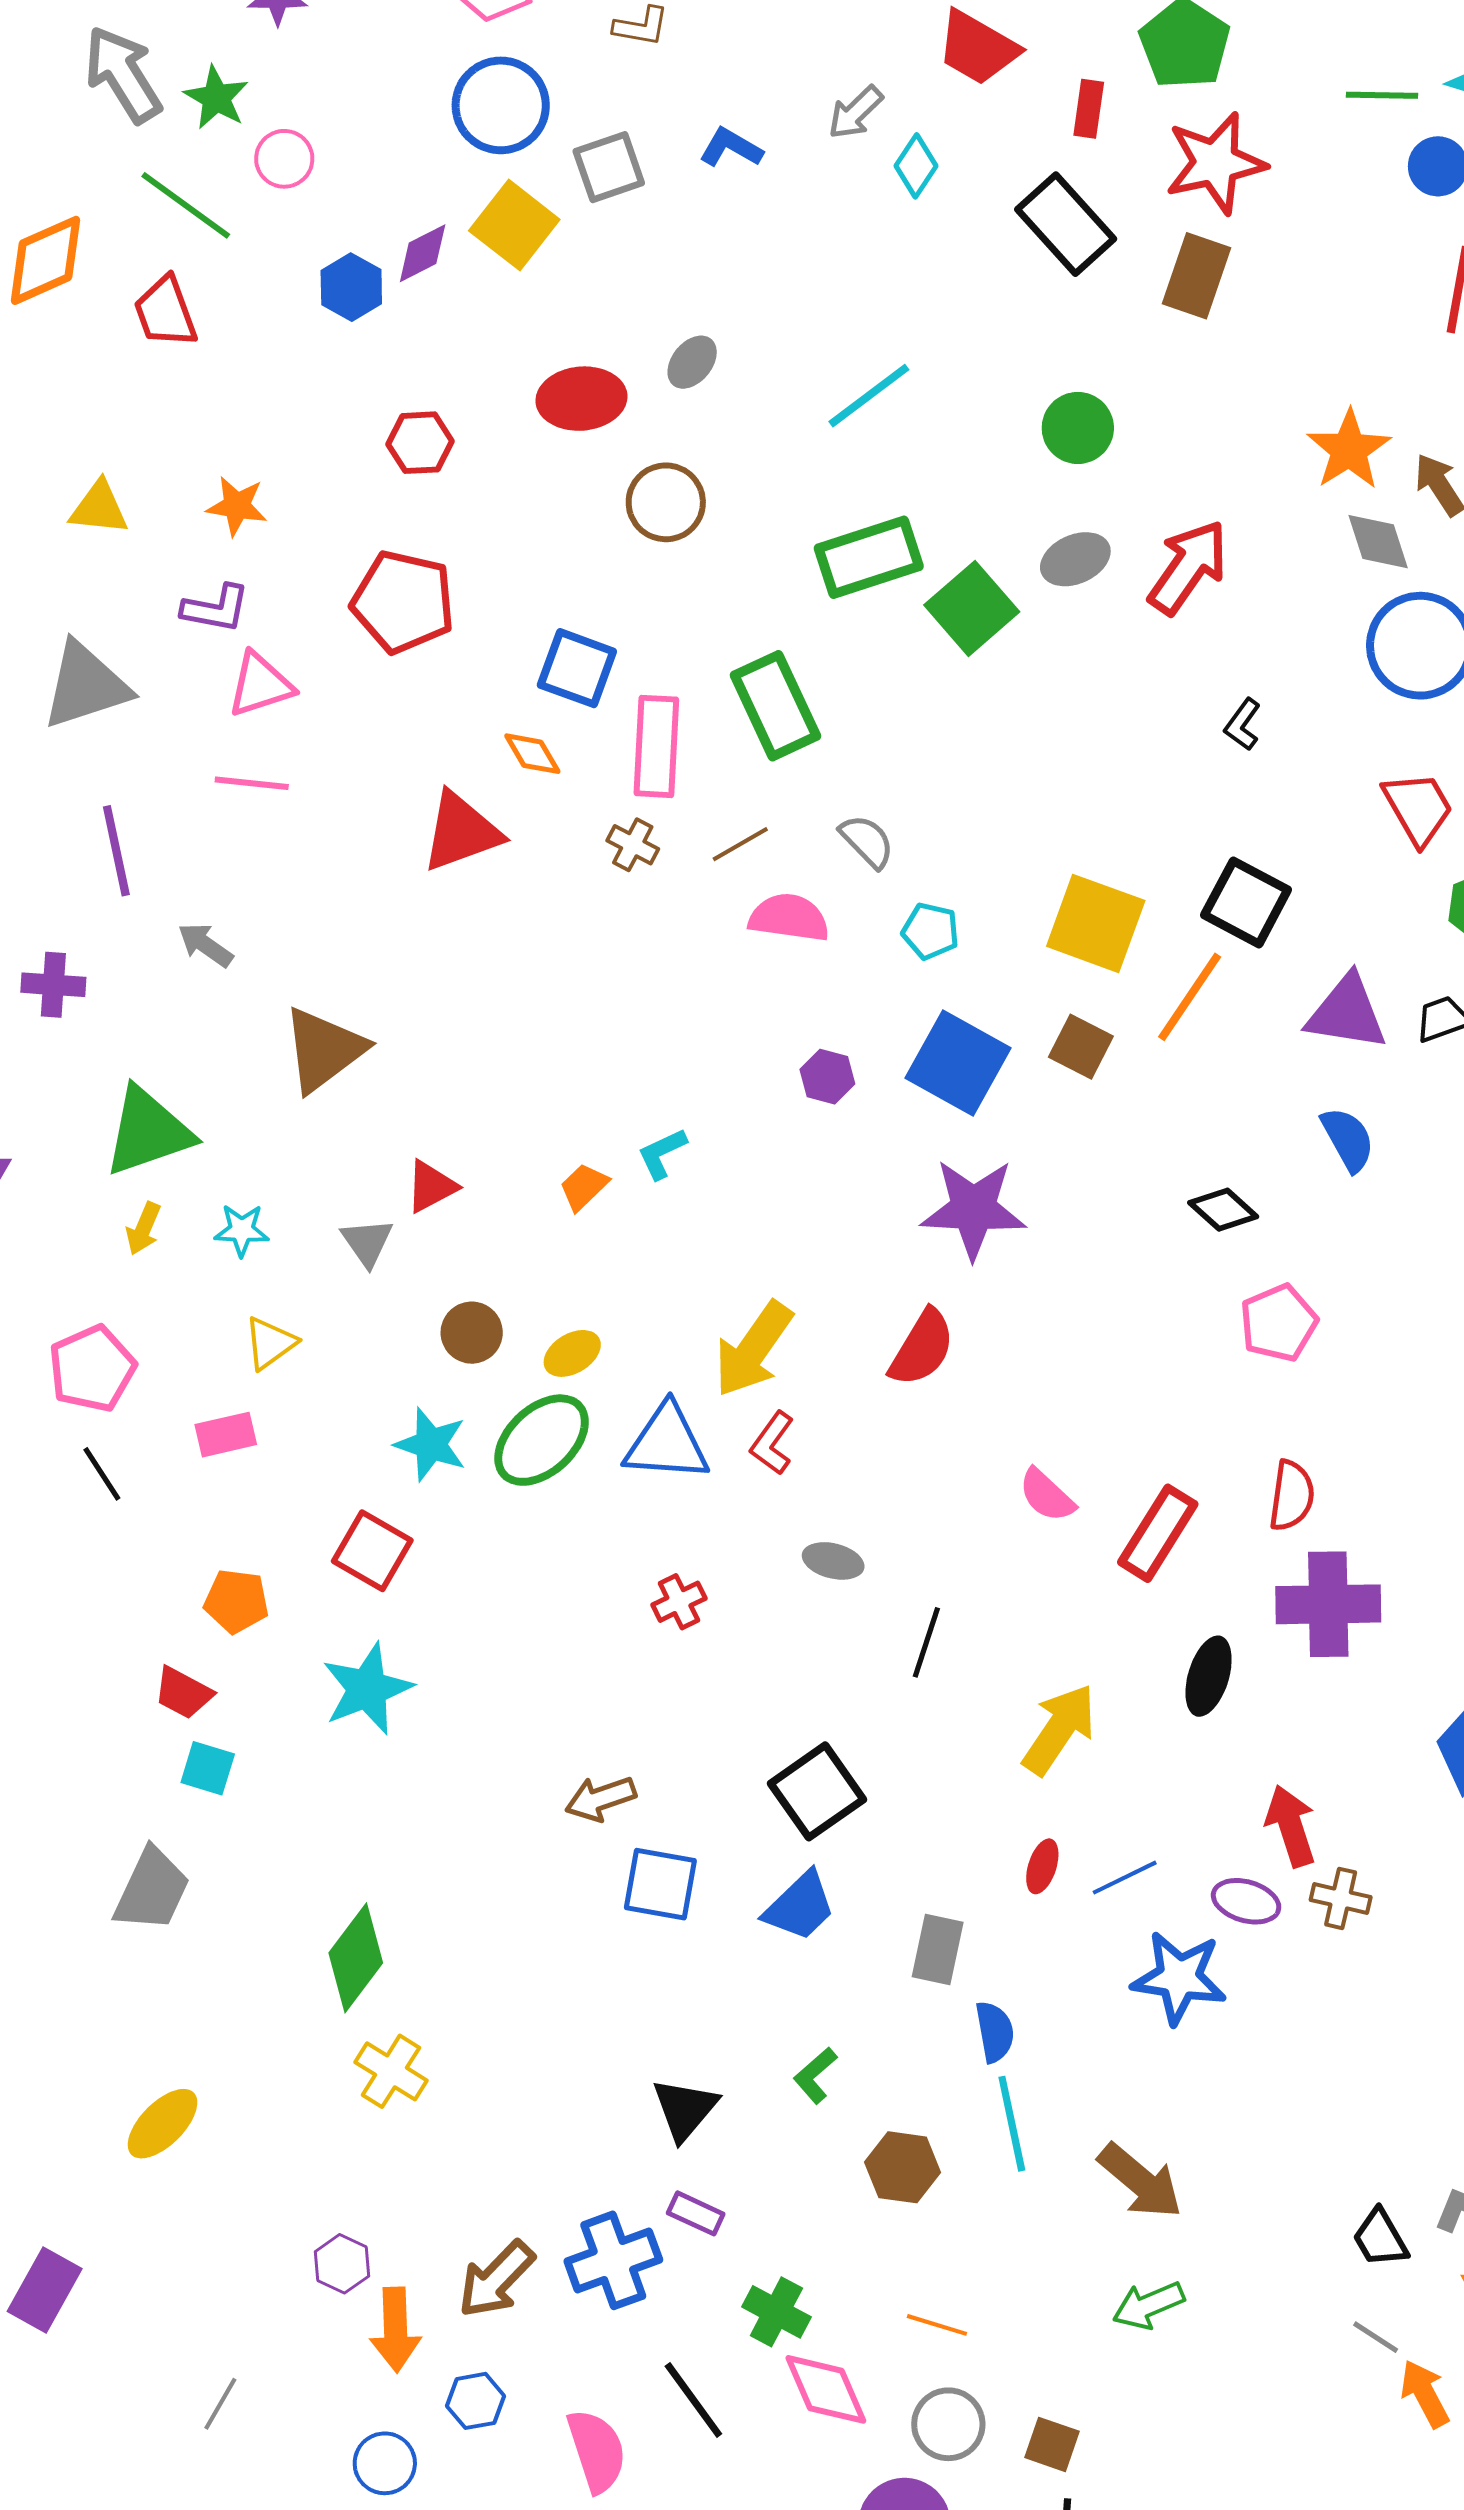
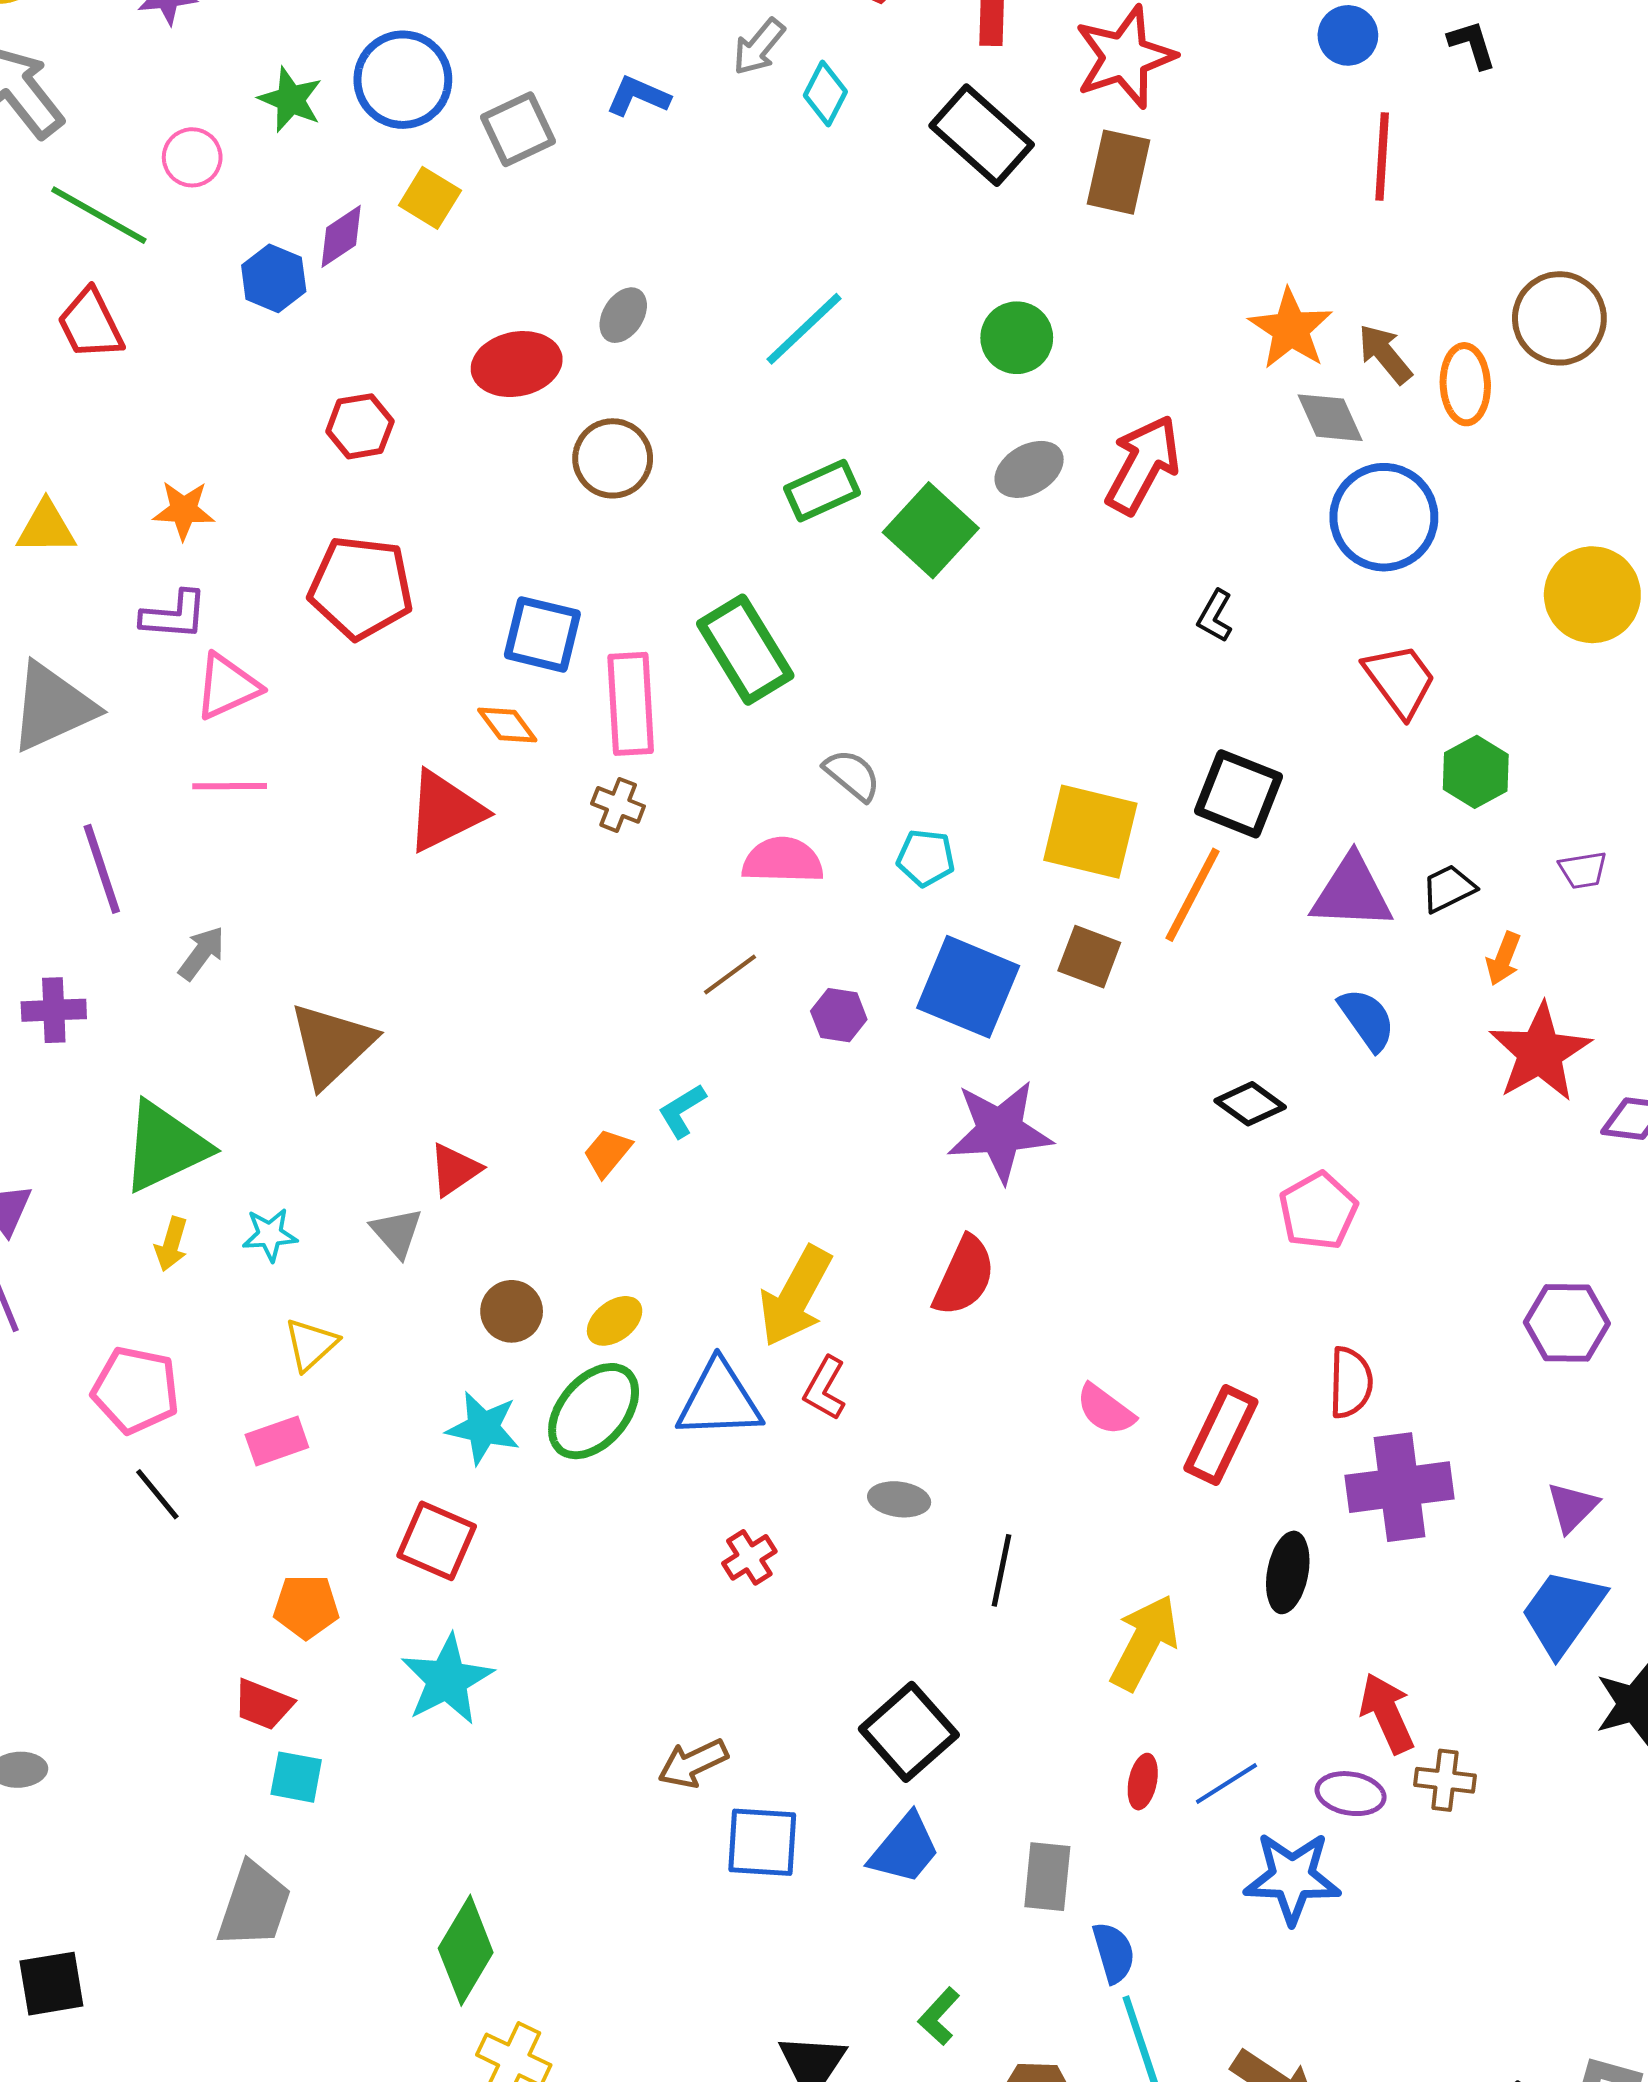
green star: (216, 98) -> (291, 100), moved
yellow square: (514, 225) -> (430, 198), size x0.7
green rectangle: (869, 557) -> (822, 491), size x0.7
brown line: (740, 844) -> (730, 974), moved
gray arrow: (205, 945) -> (202, 953), turned 98
pink pentagon: (92, 1369) -> (136, 1390), turned -30

